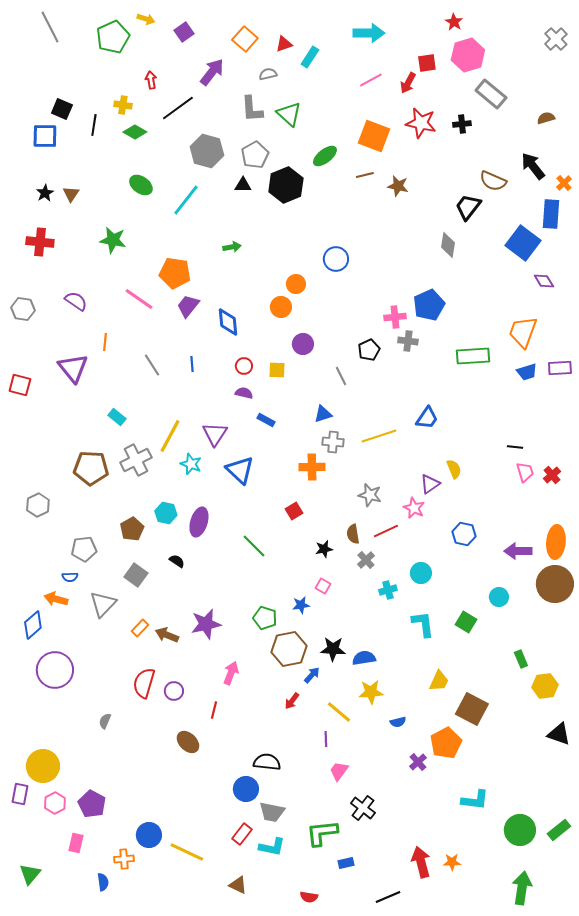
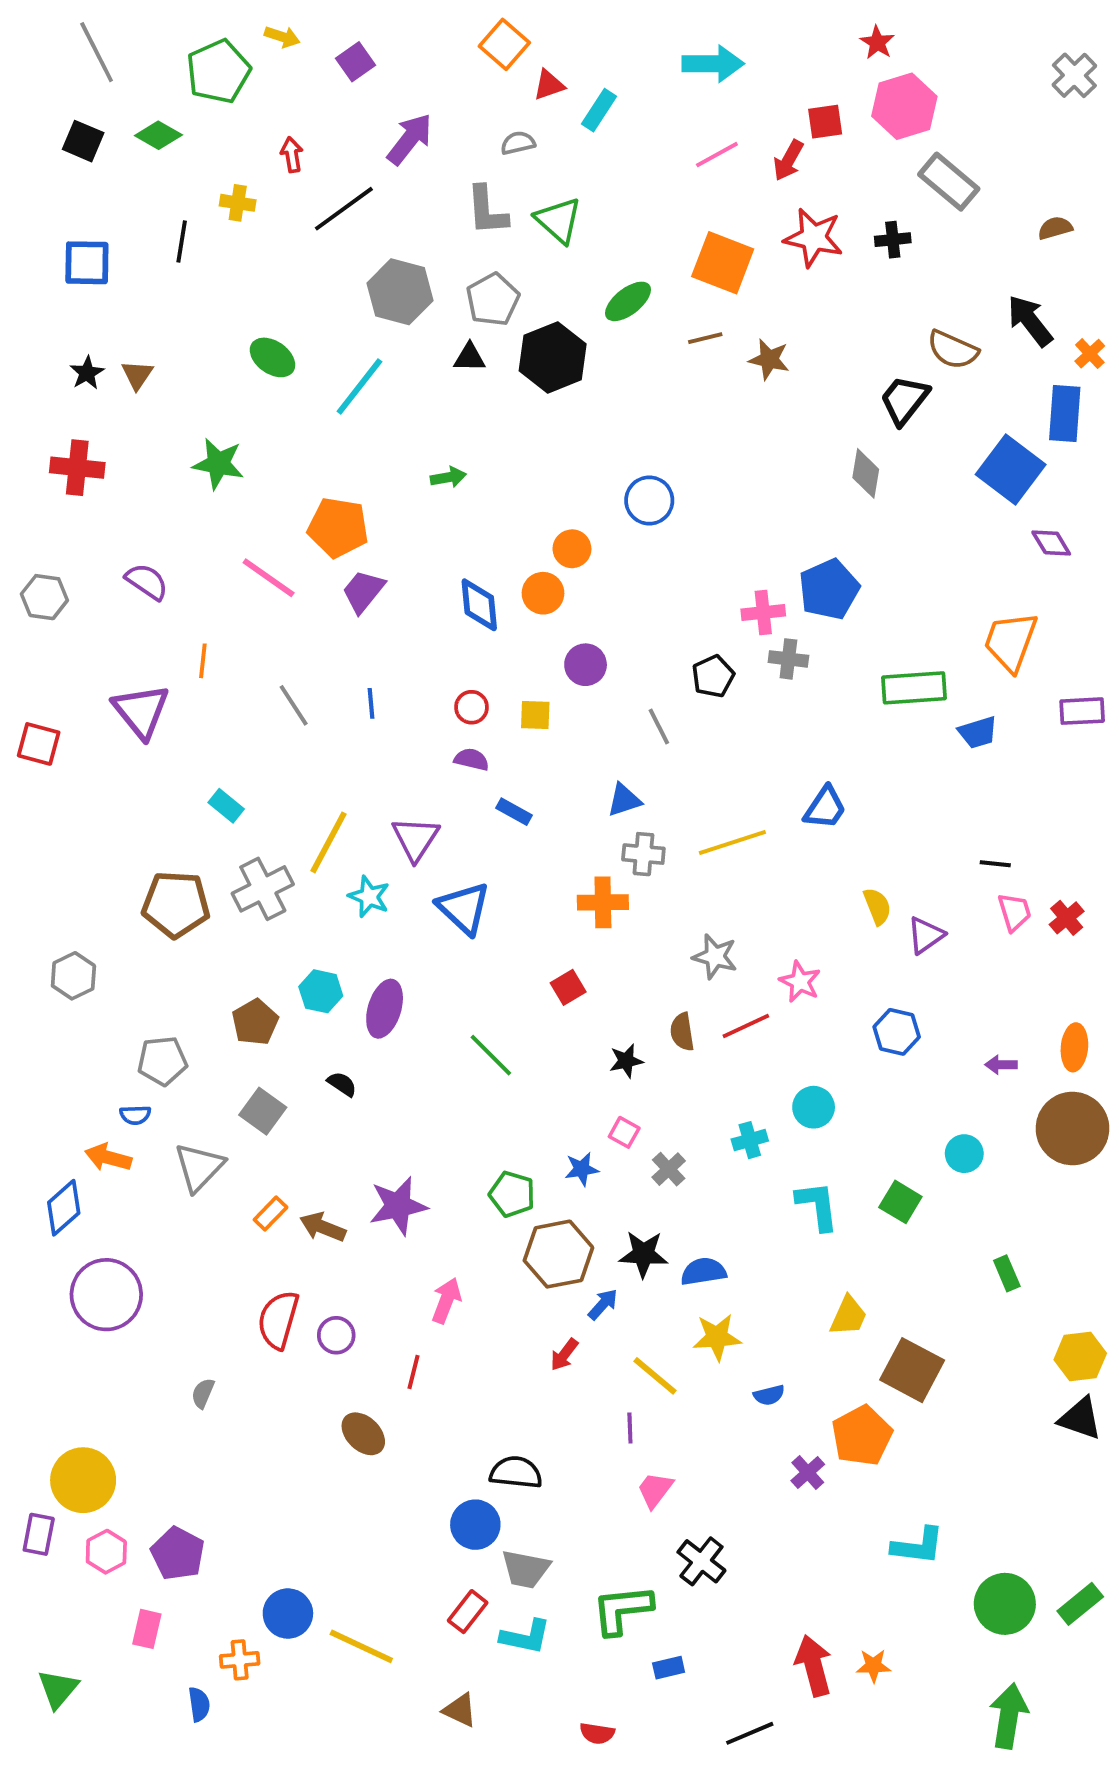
orange square: (245, 39) -> (504, 44), moved
black square: (62, 109) -> (83, 141), moved
green diamond: (135, 132) -> (158, 135), moved
blue diamond: (228, 322) -> (479, 605), moved
blue trapezoid: (527, 372) -> (978, 732), moved
purple triangle: (430, 484) -> (926, 935), moved
orange ellipse: (556, 542) -> (1074, 1047), size x0.7
purple arrow: (518, 551) -> (1001, 1065), size x0.6
gray cross: (366, 560) -> (669, 1169), moved
yellow hexagon: (545, 686) -> (1080, 1357), moved

